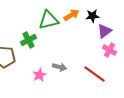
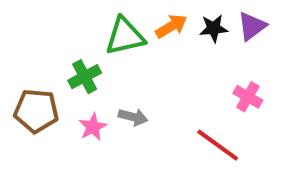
purple triangle: (104, 31) -> (252, 26), moved
gray arrow: (60, 67) -> (133, 117), moved
pink star: (40, 75) -> (93, 127), moved

